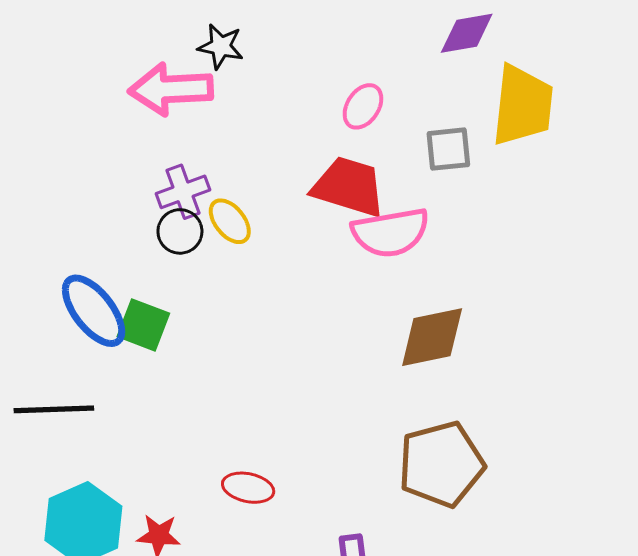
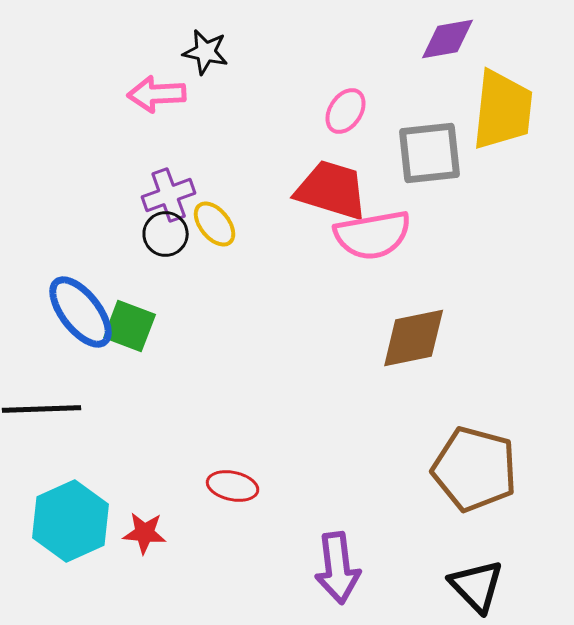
pink arrow: (171, 89) -> (157, 94), size x0.7
gray square: (448, 149) -> (430, 153), size x1.4
brown pentagon: (441, 464) -> (475, 469), moved, turned 30

